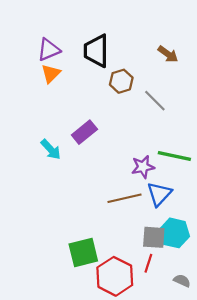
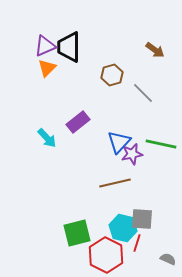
black trapezoid: (96, 51) -> (69, 47), moved
blue triangle: (159, 194) -> (119, 142), moved
cyan hexagon: (174, 233) -> (123, 228), moved

